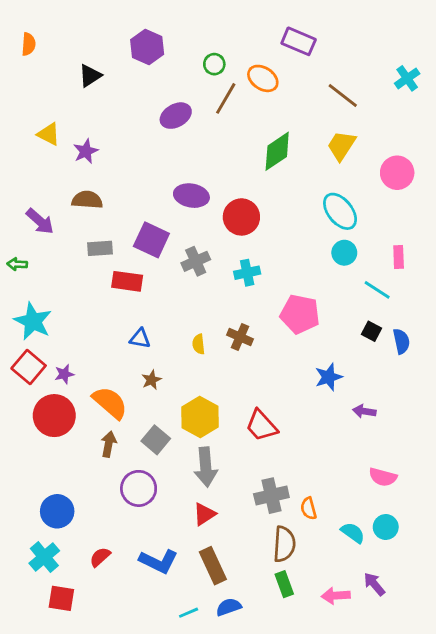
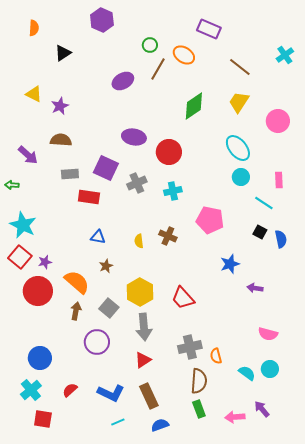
orange semicircle: (29, 44) -> (34, 28), moved
purple hexagon: (147, 47) -> (102, 20), moved
cyan line: (189, 613) -> (118, 422), moved

